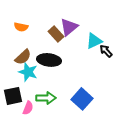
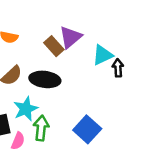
black arrow: (106, 51) -> (118, 68), turned 40
cyan star: (28, 72) -> (26, 109), moved, turned 30
green arrow: (46, 98) -> (41, 128), turned -84

